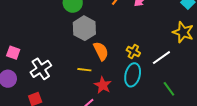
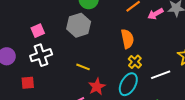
gray hexagon: (84, 28) -> (79, 25), moved
orange semicircle: (101, 51) -> (127, 39), moved
pink square: (13, 53) -> (38, 31), moved, turned 32

